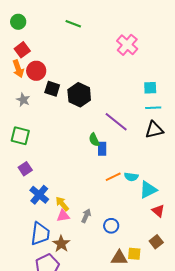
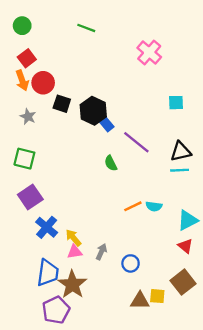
cyan line: (153, 108) -> (180, 170), moved
blue rectangle: (102, 149) -> (106, 124), moved, turned -40
purple square: (25, 169) -> (30, 197), size x1.5
cyan triangle: (148, 190) -> (188, 220), moved
brown square: (156, 242) -> (183, 282), size x1.5
brown star: (61, 244) -> (72, 284), size x1.4

